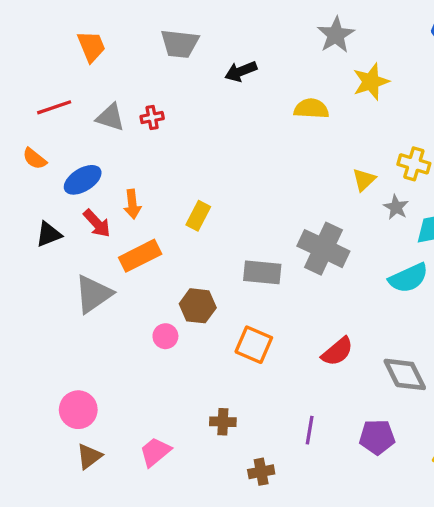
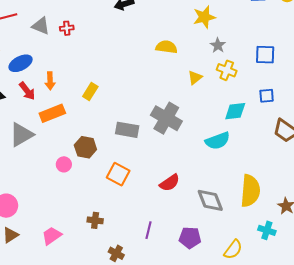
yellow semicircle: (311, 109) -> (166, 47), moved
gray star: (396, 207) -> (218, 45), moved
brown cross: (261, 472) -> (116, 253), turned 35

